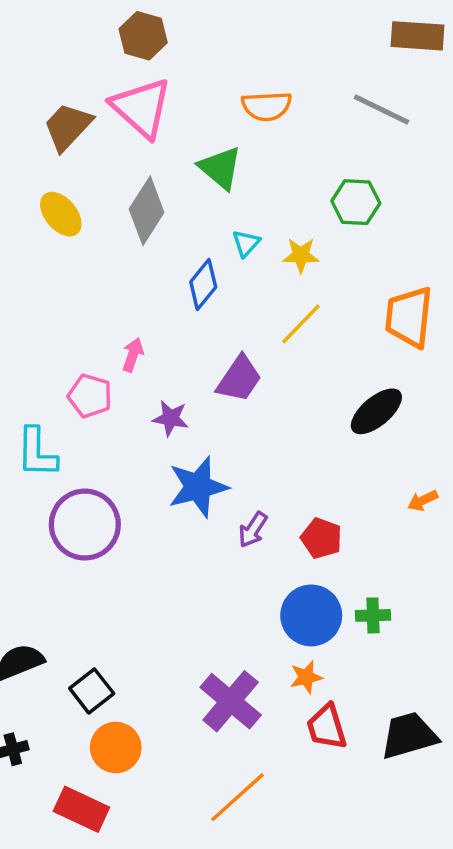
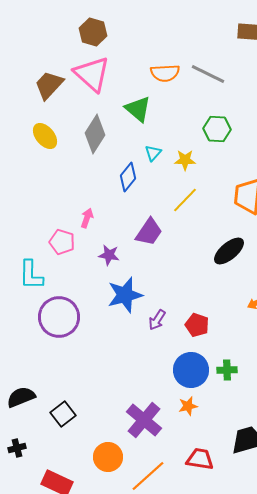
gray line: (382, 110) -> (208, 74), moved
red trapezoid: (327, 727) -> (200, 459), moved, turned 116
orange circle: (116, 747) -> (108, 457), moved

